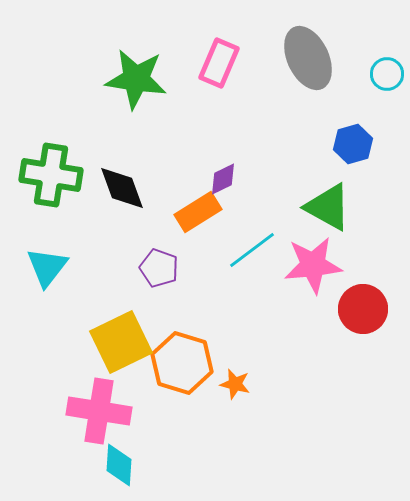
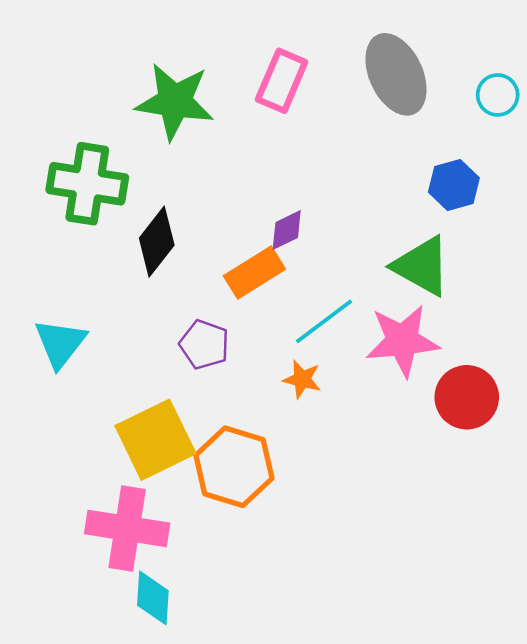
green cross: (51, 175) -> (87, 184), moved
black diamond: (122, 188) -> (157, 242), turned 58
orange star: (235, 384) -> (302, 379), moved

